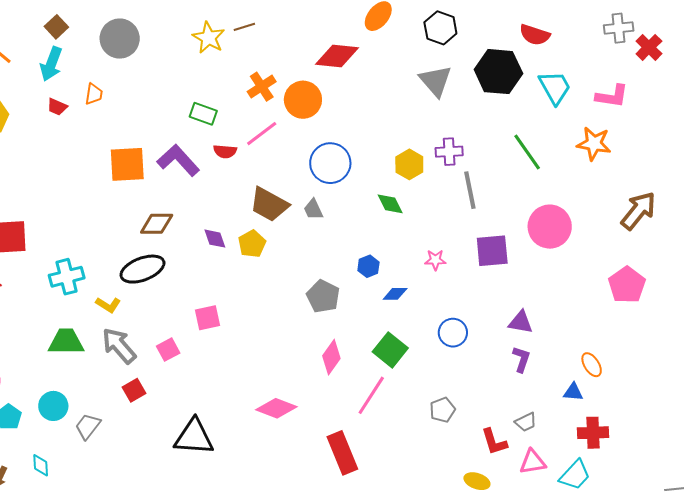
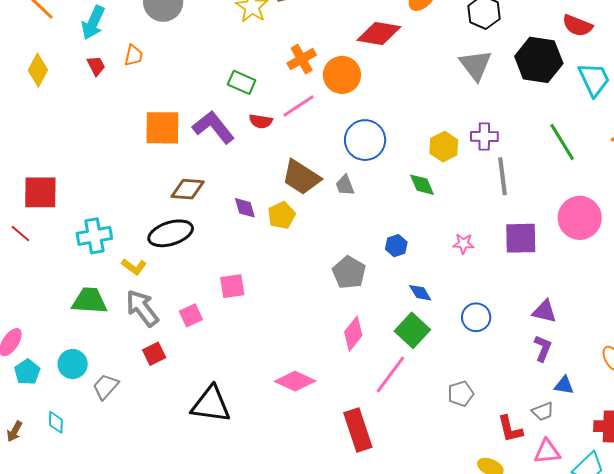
red trapezoid: (57, 107) -> (96, 66), turned -145
blue diamond: (395, 294) -> (420, 293), moved, turned 55
blue triangle: (573, 392) -> (564, 385), moved

